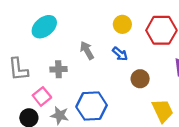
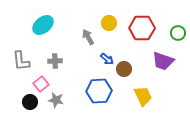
gray arrow: (87, 50) -> (88, 37), moved
blue arrow: (120, 54) -> (107, 59), moved
blue hexagon: (92, 106) -> (99, 91), moved

